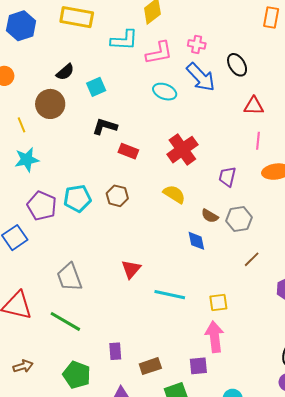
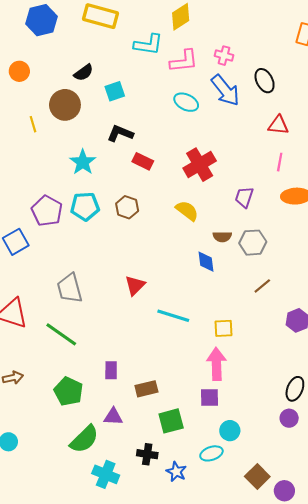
cyan star: (27, 160) -> (83, 162), moved, turned -30
brown semicircle: (210, 216) -> (222, 237), turned -36
purple square: (198, 366) -> (209, 398), moved

